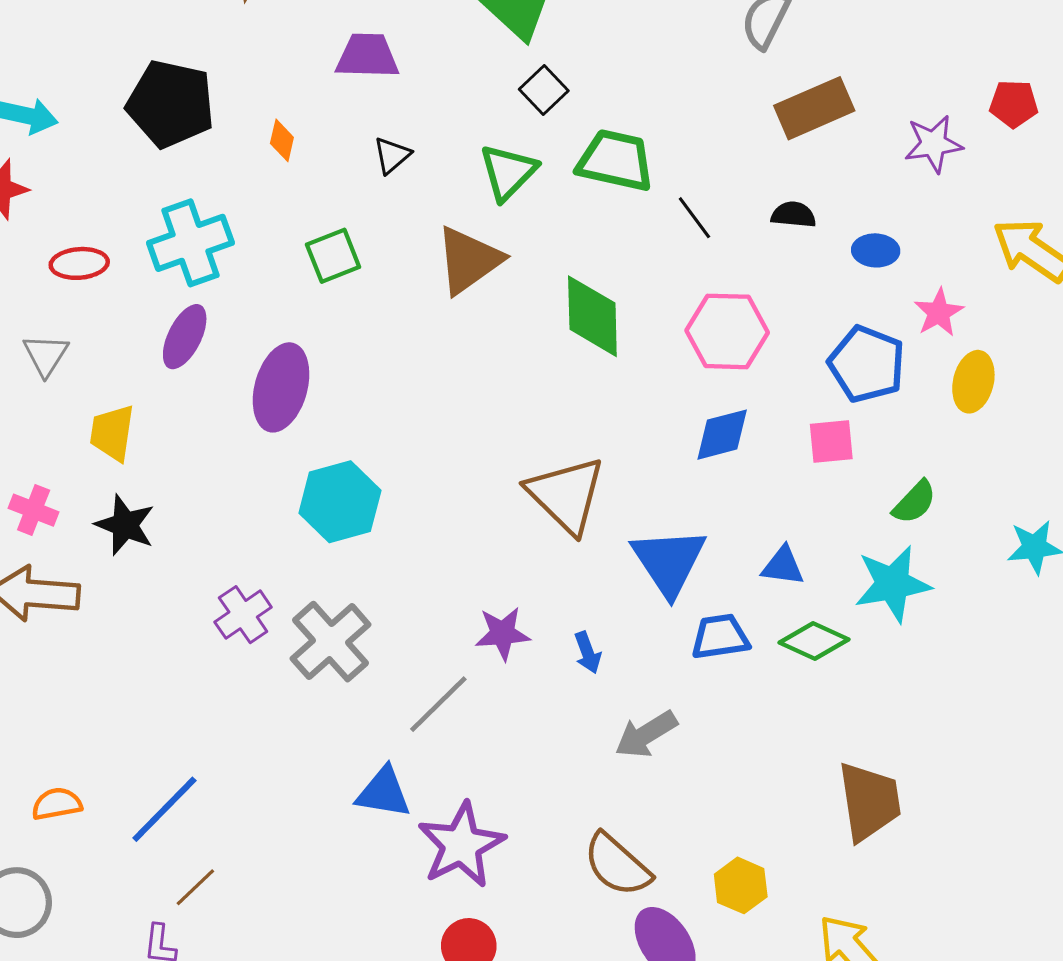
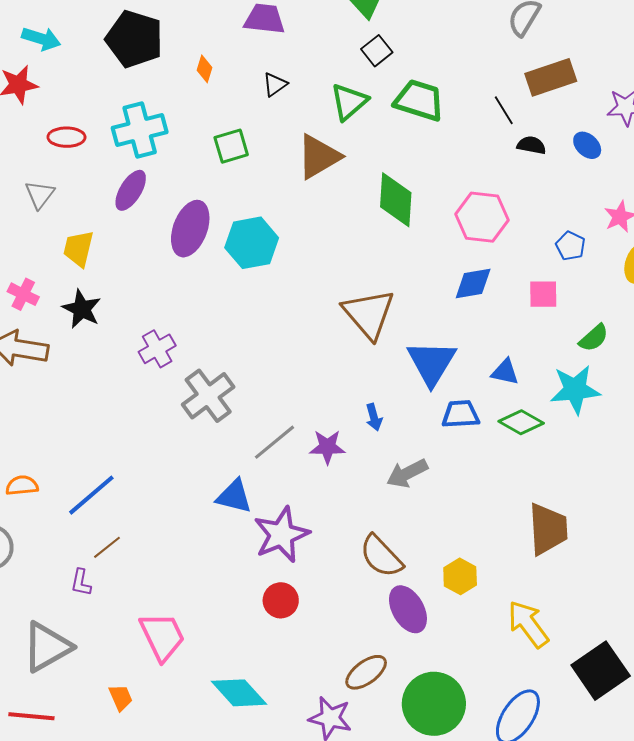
black line: (694, 218) -> (504, 110), moved
blue ellipse: (876, 250) -> (587, 145), moved, turned 36
blue pentagon: (867, 364) -> (570, 246), size x0.6
cyan hexagon: (340, 502) -> (252, 243), moved
purple cross: (243, 615) -> (157, 349), moved
purple star: (503, 633) -> (327, 447), moved

